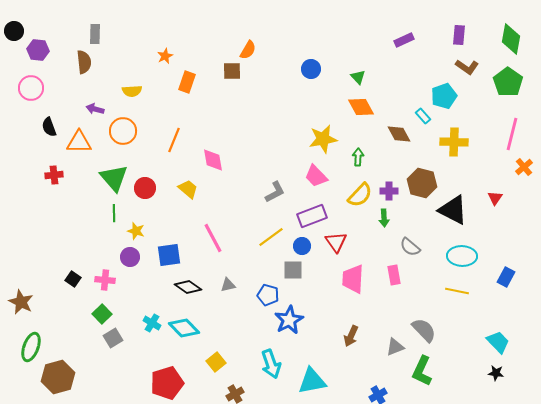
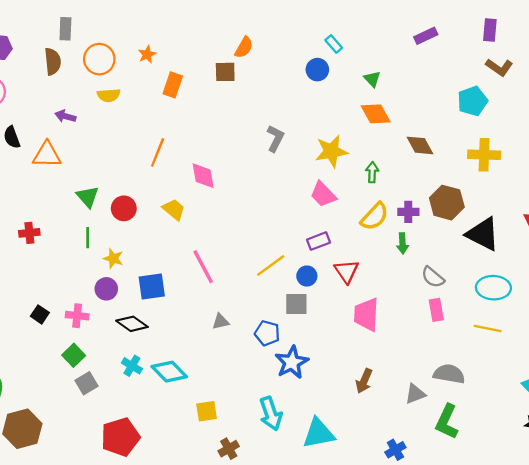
cyan rectangle: (423, 116) -> (334, 44), moved
orange circle: (123, 131) -> (99, 59), moved
red cross: (54, 175) -> (29, 233), moved
green triangle: (114, 178) -> (88, 197), size x0.7
gray L-shape: (275, 192) -> (275, 138), moved, turned -35
purple rectangle: (312, 216) -> (319, 241), size x0.7
pink rectangle: (394, 275) -> (436, 310), moved
black diamond: (188, 287) -> (132, 324), moved
gray semicircle: (424, 330) -> (449, 374), turned -36
yellow square: (216, 362) -> (207, 411), turned 30
red pentagon: (167, 383) -> (120, 437), moved

